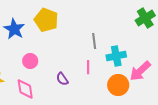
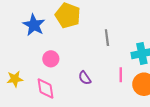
gray line: (94, 41) -> (107, 38), moved
pink line: (88, 67) -> (121, 75), moved

